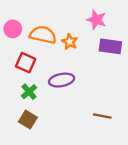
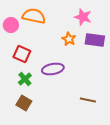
orange semicircle: (43, 35) -> (34, 16), moved
orange star: (70, 42) -> (69, 39), moved

